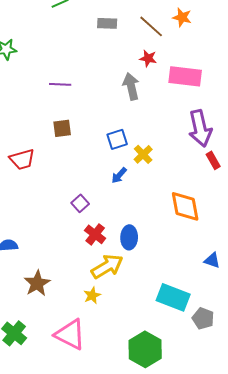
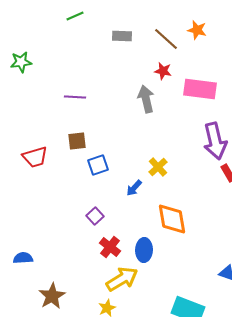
blue square: (117, 139) -> (98, 165), moved
red trapezoid: (22, 159) -> (35, 157), moved
orange diamond: (185, 206) -> (172, 219), moved

